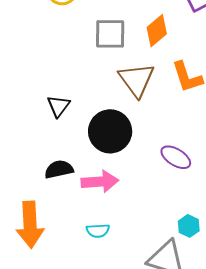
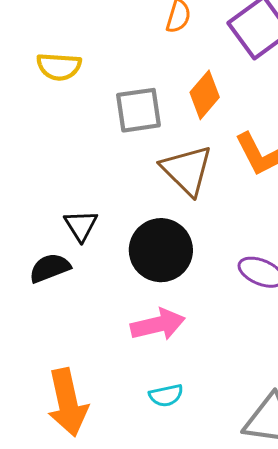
black semicircle: (59, 169) -> (50, 268), moved

